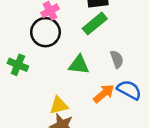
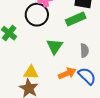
green triangle: (79, 65) -> (55, 46), turned 42

